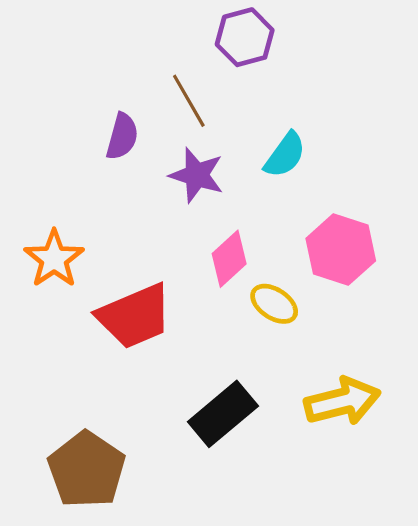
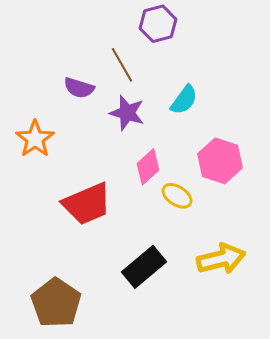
purple semicircle: (122, 136) -> (79, 88), turned 92
orange star: (54, 259) -> (35, 139), moved

